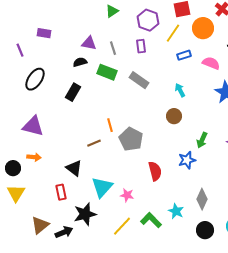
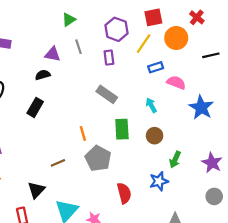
green triangle: (112, 11) -> (69, 20), moved
gray line: (113, 48) -> (79, 47), moved
pink semicircle: (211, 63) -> (176, 82), moved
green rectangle: (107, 72) -> (122, 129), moved, turned 66
brown circle: (174, 116) -> (155, 136), moved
orange line: (110, 125) -> (83, 133), moved
black triangle: (74, 168) -> (36, 190), turned 36

